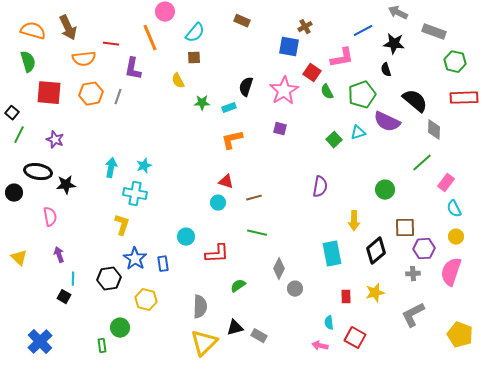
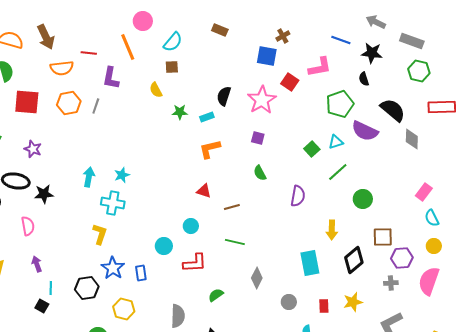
blue line: (363, 31) -> (341, 40), turned 48
green hexagon: (455, 62) -> (419, 71), moved
green semicircle: (327, 92) -> (260, 173), moved
green line: (422, 163) -> (338, 172), moved
cyan circle: (218, 203) -> (191, 226), moved
gray circle: (295, 289) -> (289, 302), moved

